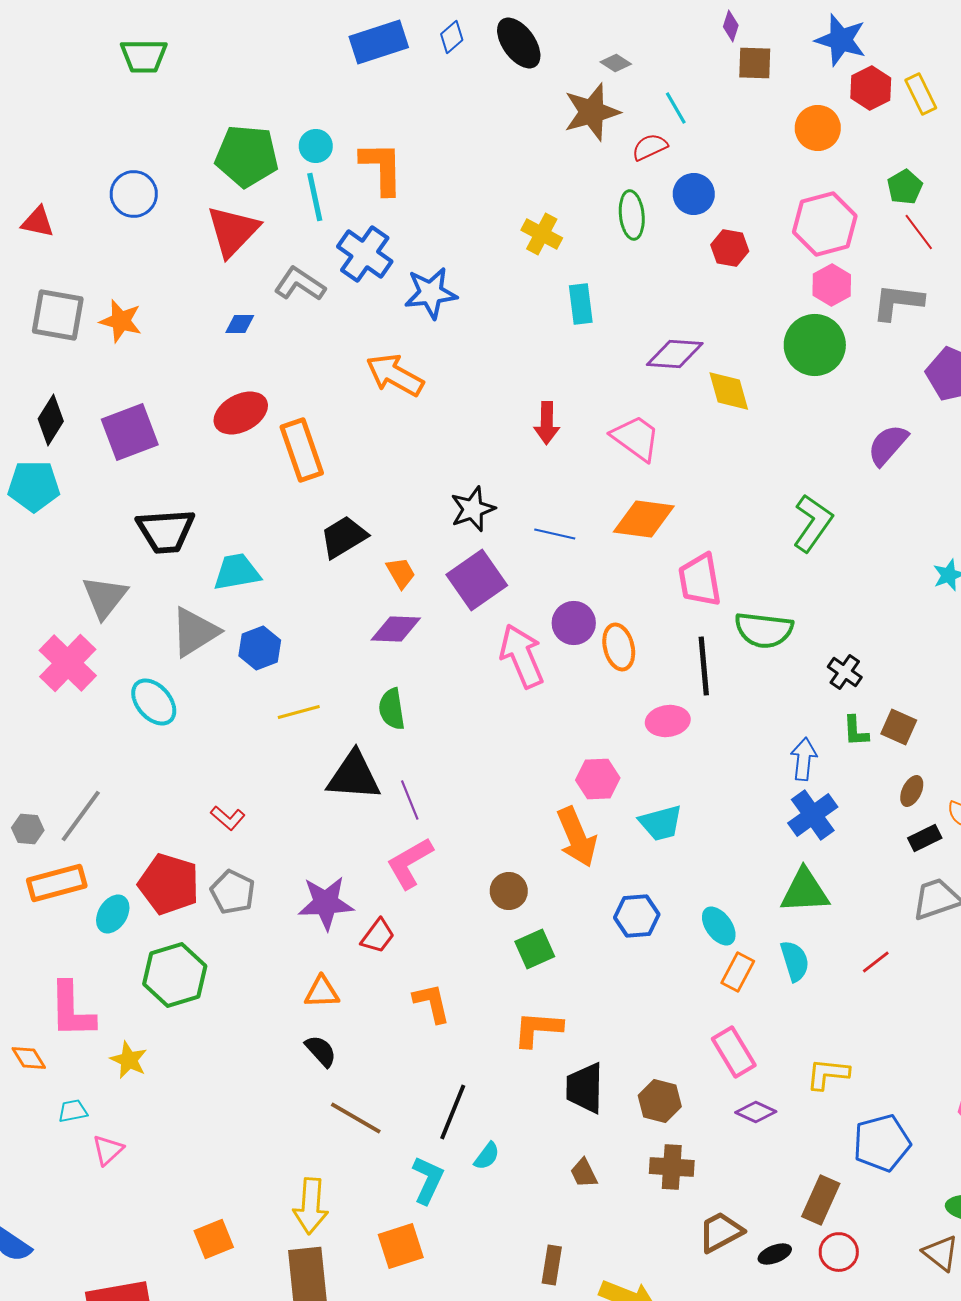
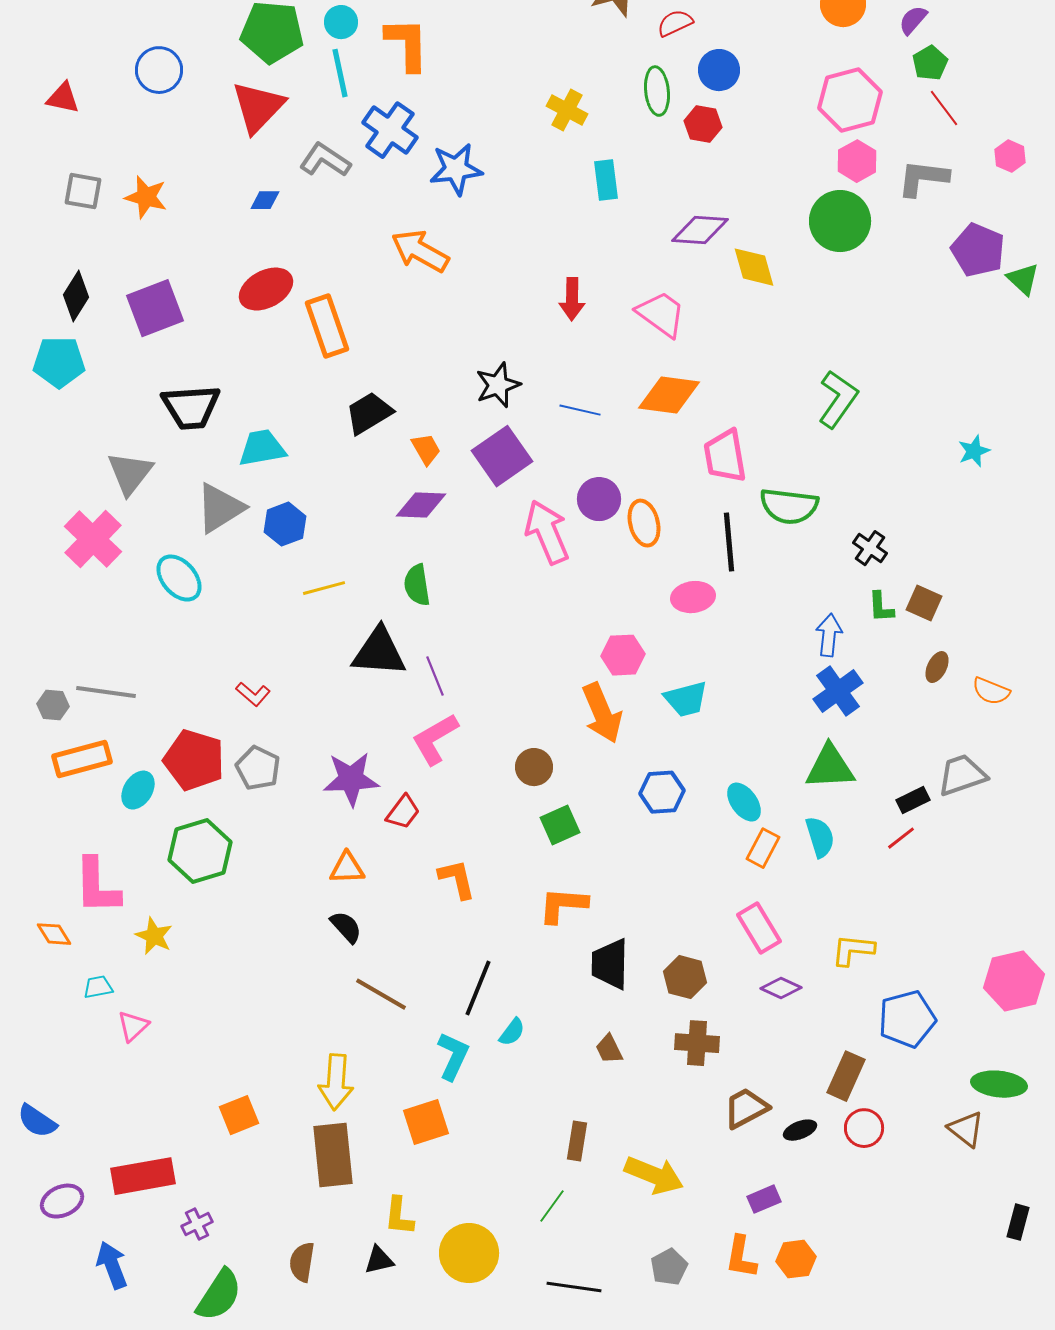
red hexagon: (730, 248) -> (703, 124), moved
gray square: (58, 315) -> (83, 191), size x0.7
purple semicircle: (888, 445) -> (913, 20), moved, size x0.7
gray line: (81, 816) -> (106, 692), turned 62
black rectangle: (925, 838) -> (913, 800), moved

